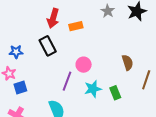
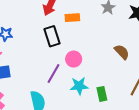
black rectangle: (48, 46) -> (52, 36), moved
brown semicircle: (128, 62) -> (122, 52), moved, turned -35

